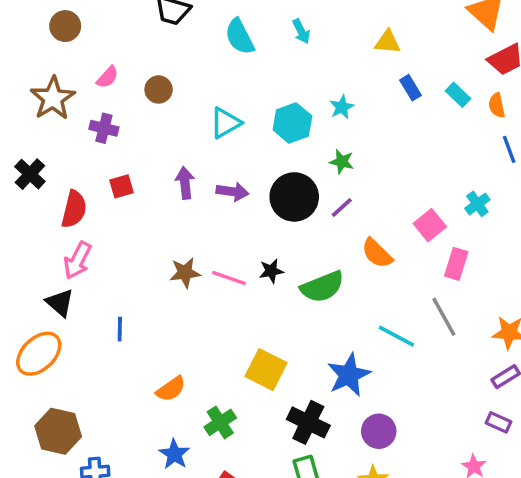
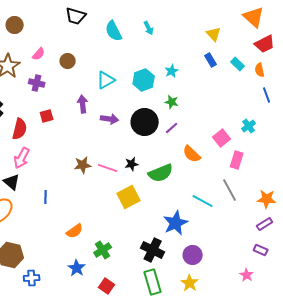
yellow triangle: (388, 42) -> (214, 34), moved, turned 42
purple arrow: (185, 183) -> (83, 104), moved
yellow square: (266, 370) -> (129, 197), moved, turned 35

